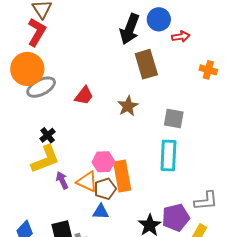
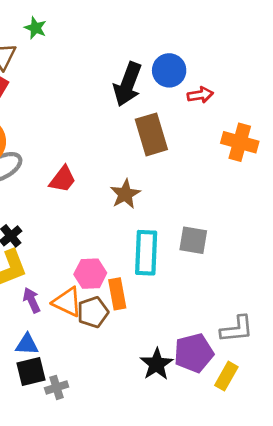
orange cross: (208, 70) -> (240, 142), size x1.4
gray square: (174, 118) -> (193, 240), moved
cyan rectangle: (168, 155) -> (146, 253), moved
orange rectangle: (122, 176) -> (117, 294), size x0.7
blue triangle: (101, 212) -> (27, 344), moved

